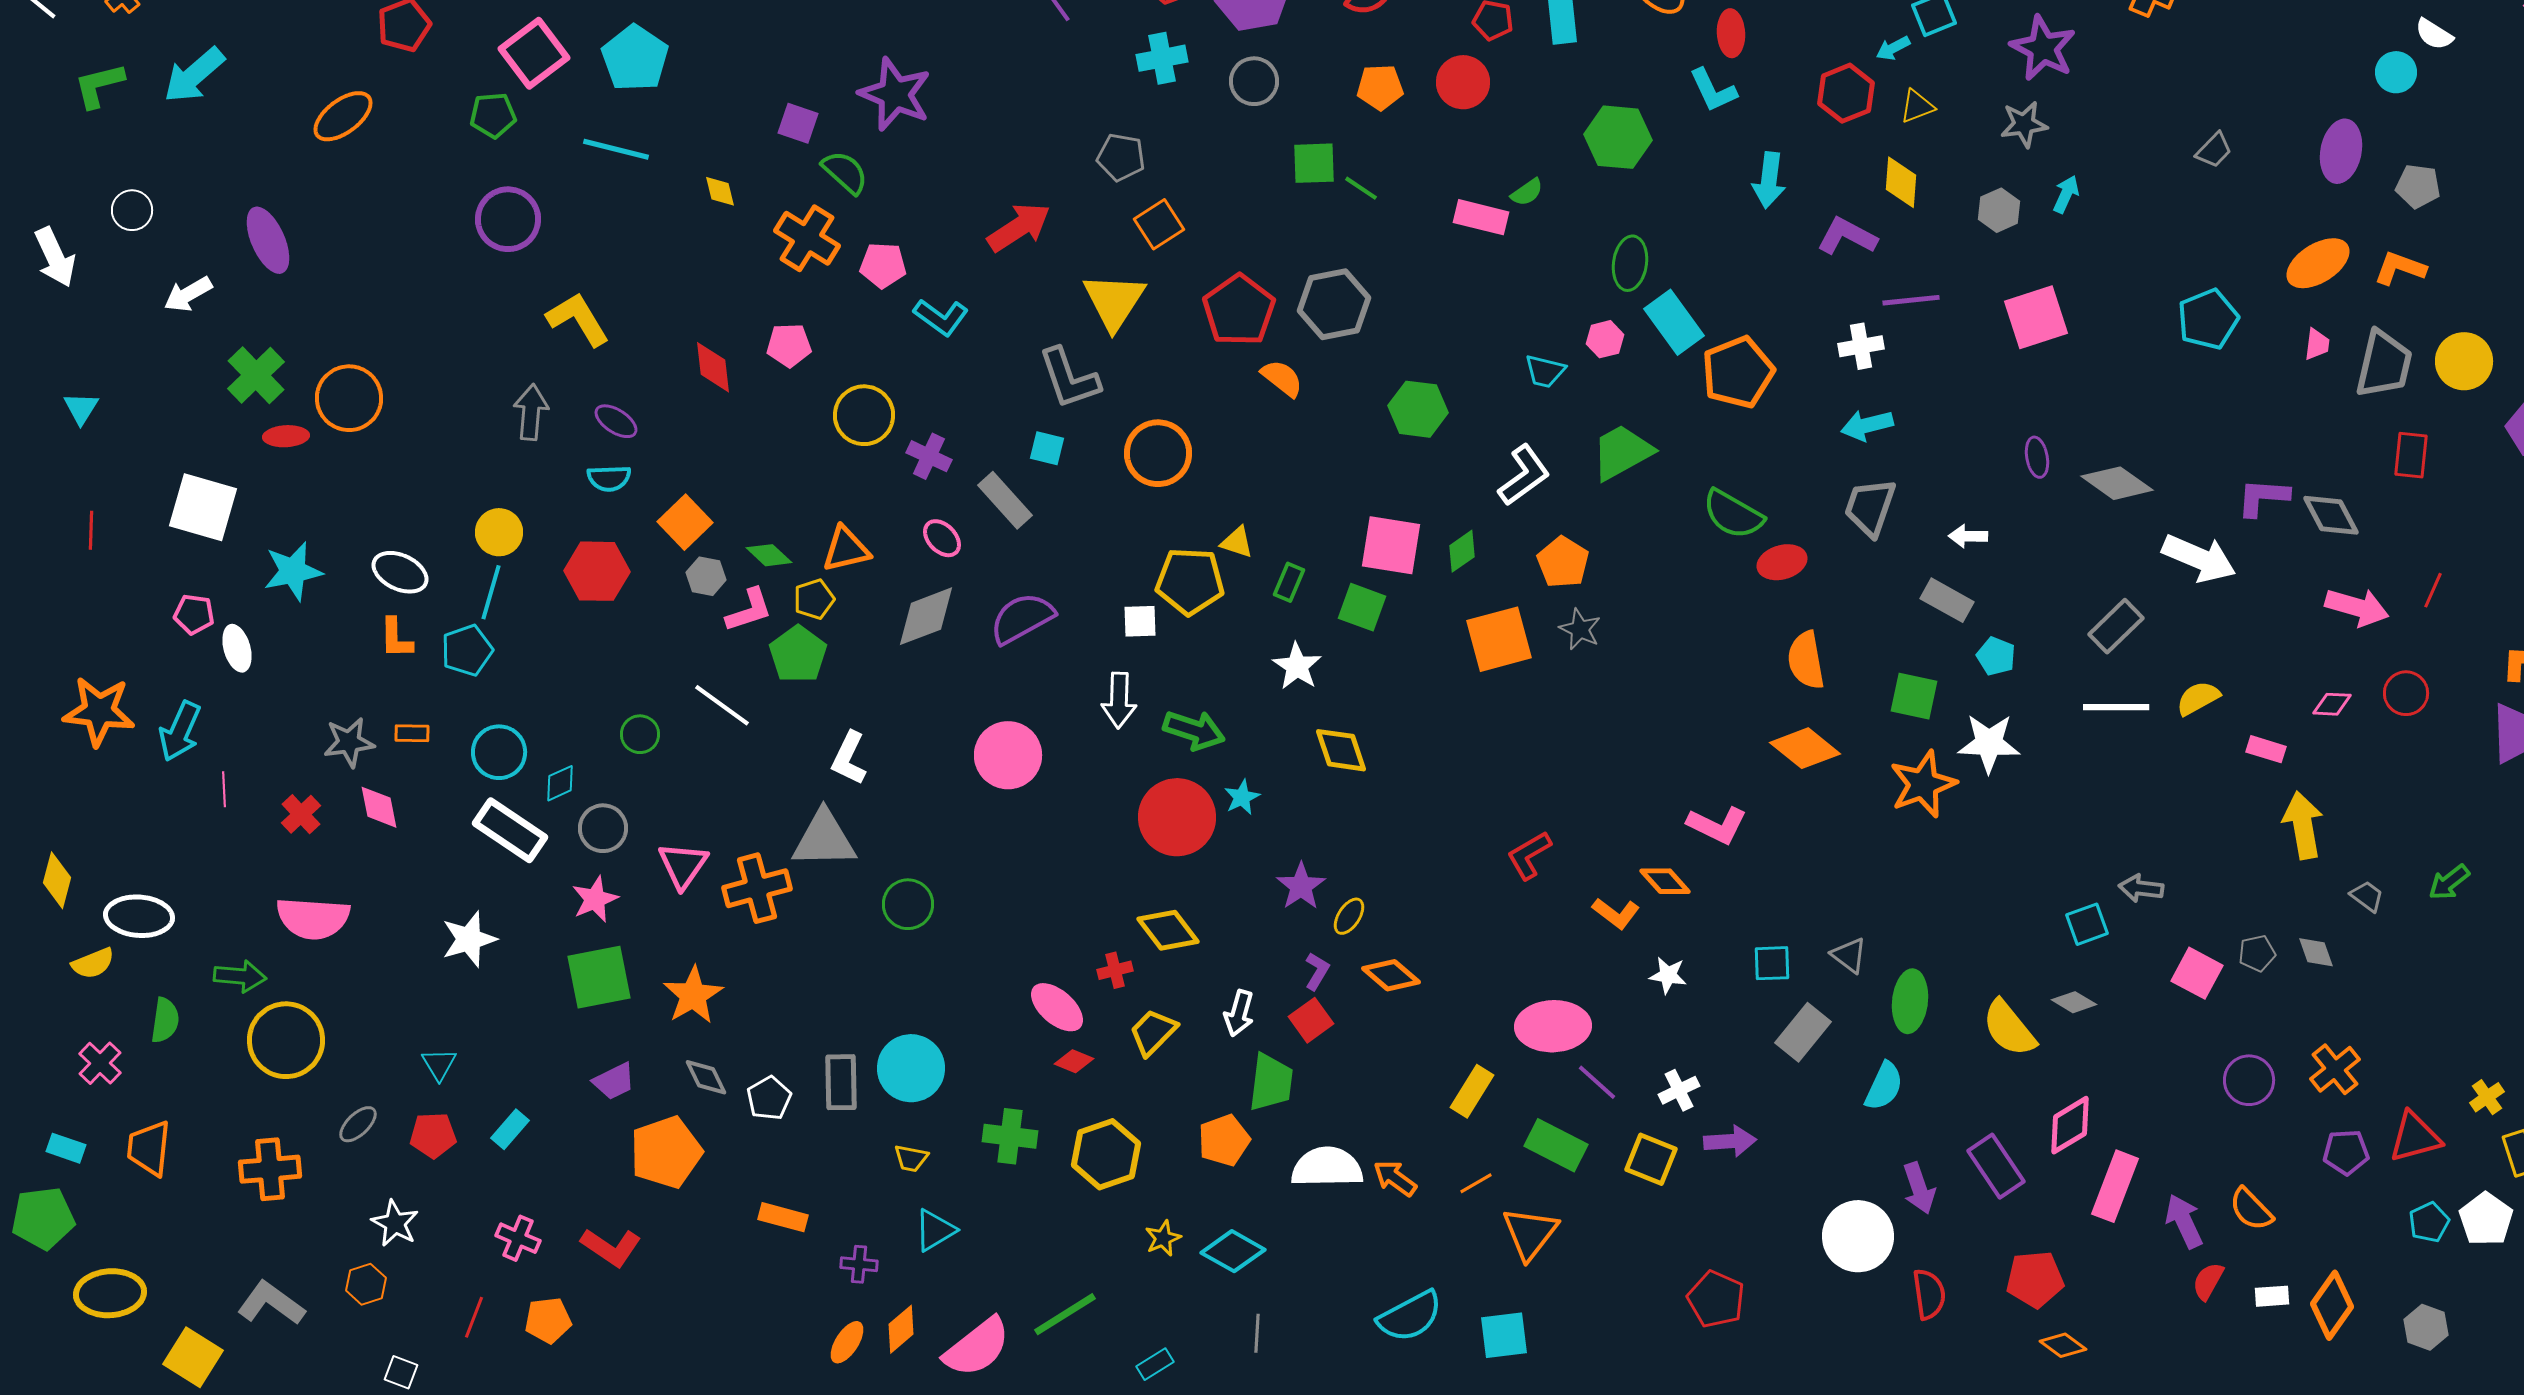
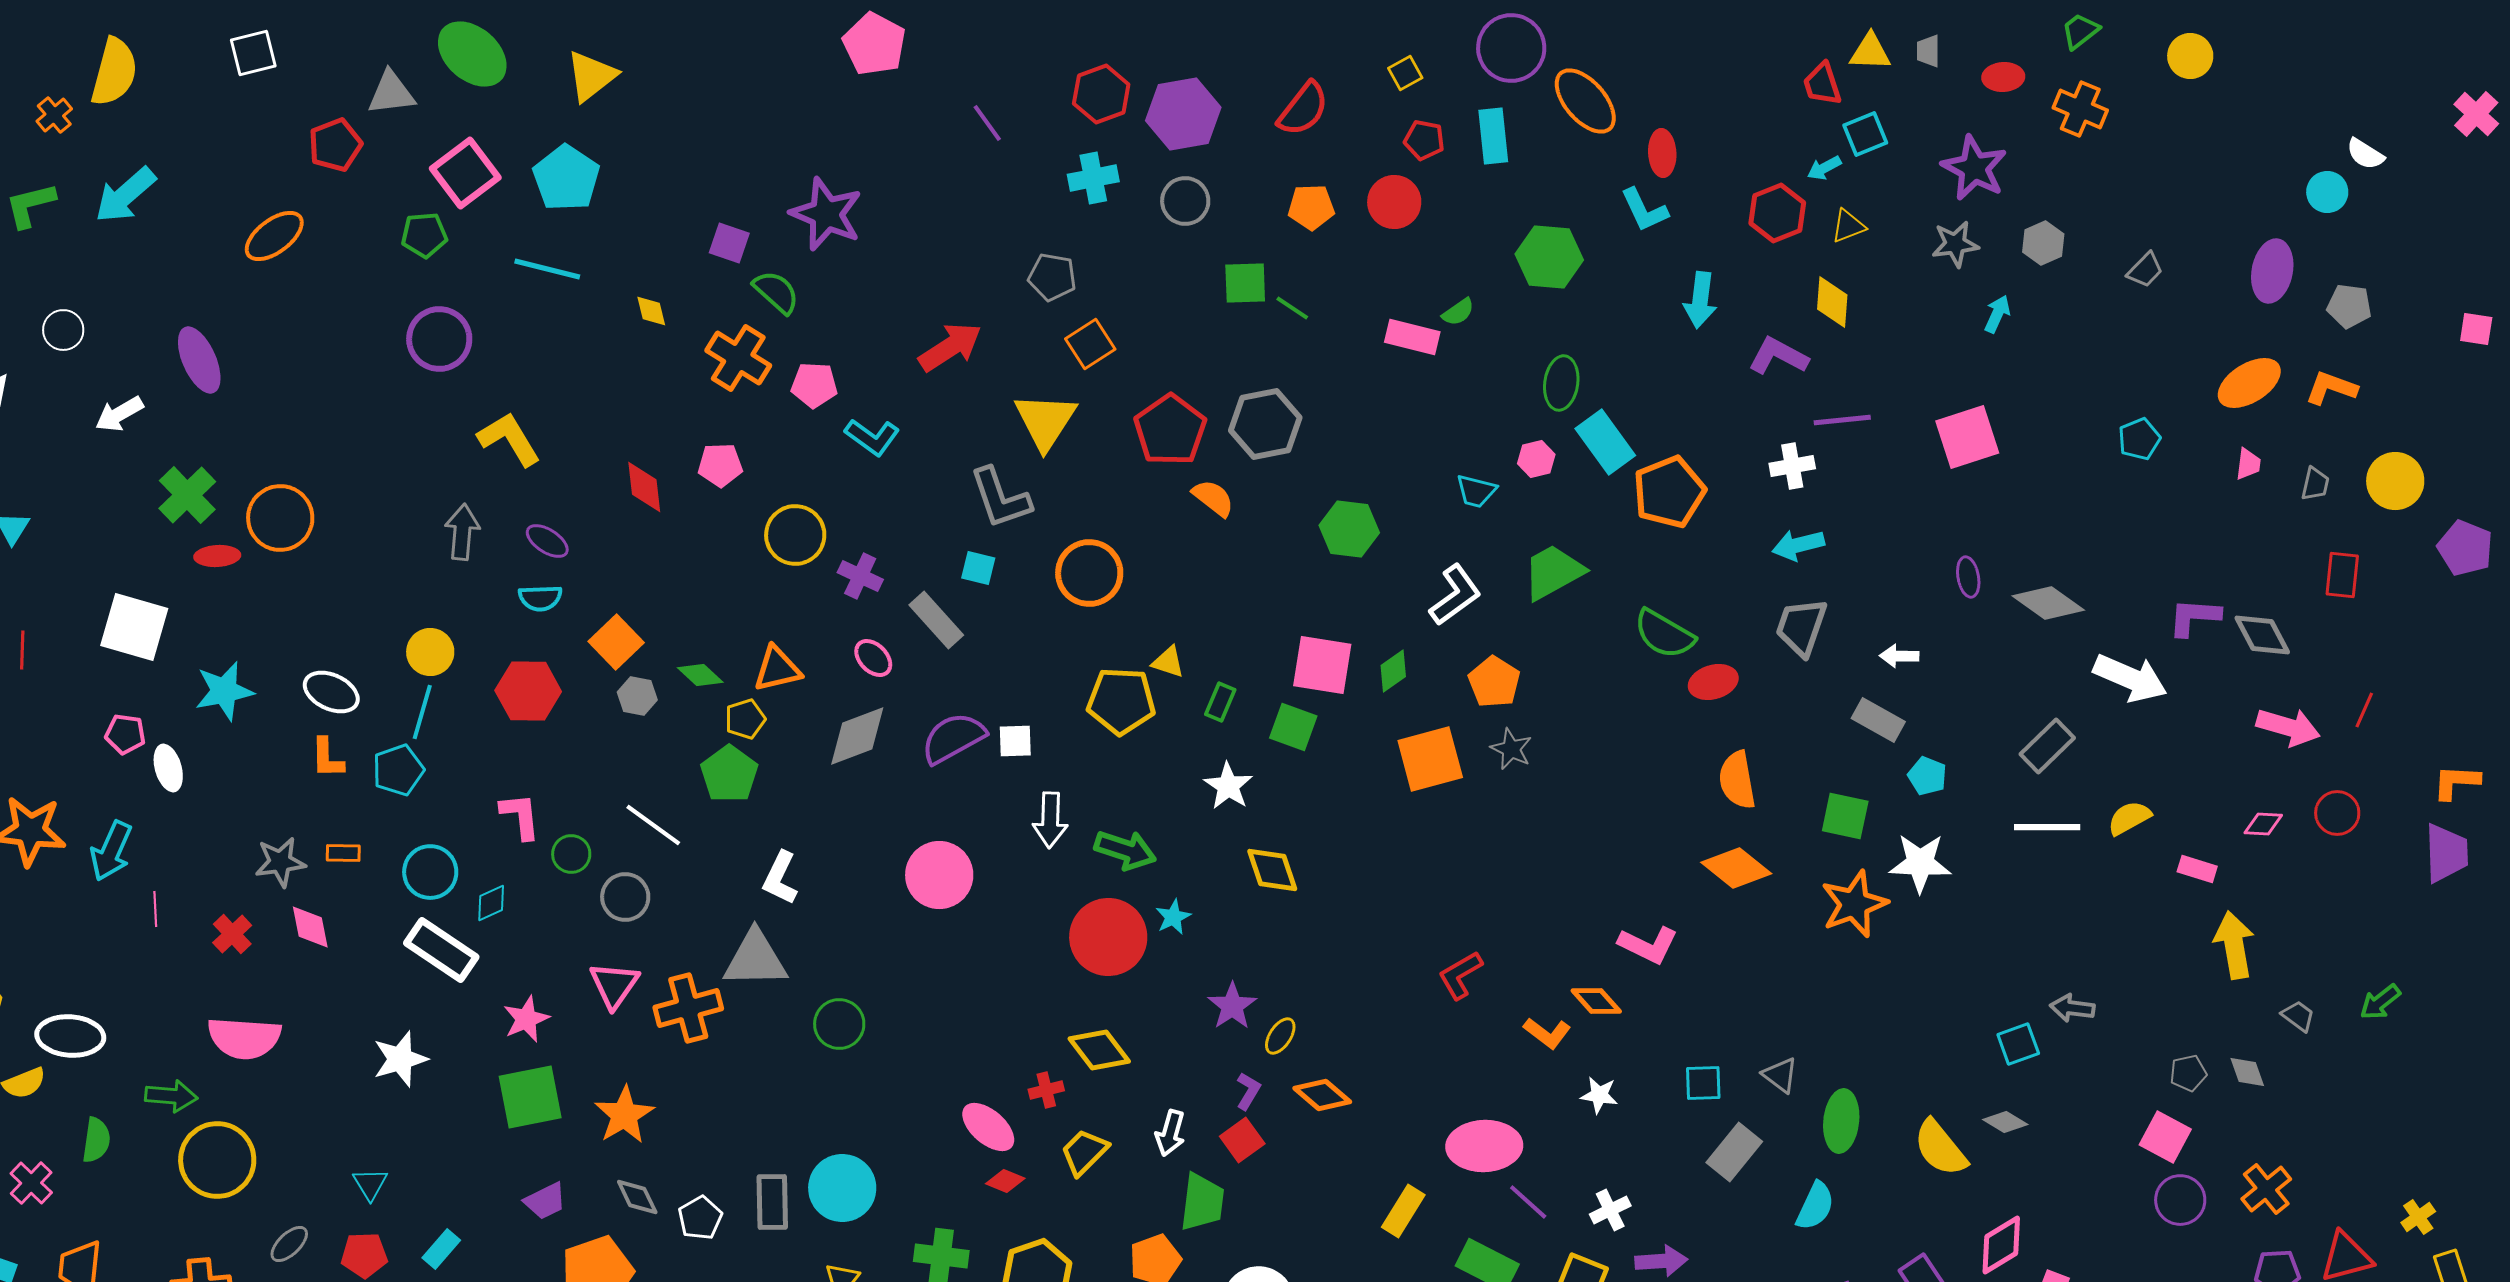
gray hexagon: (1999, 210) -> (2043, 243), moved
cyan pentagon: (2208, 319) -> (2139, 439), size x0.7
gray trapezoid: (2384, 364) -> (2315, 484), size x0.5
pink L-shape: (749, 610) -> (520, 816), moved, turned -78
white square: (1140, 621) -> (1015, 741), moved
gray circle: (603, 828) -> (625, 897), moved
pink square: (2197, 973) -> (2165, 1137), moved

